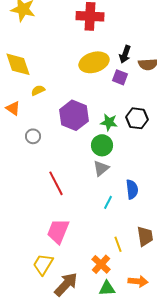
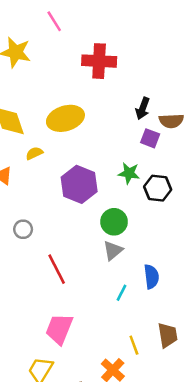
yellow ellipse: (94, 62) -> (65, 118), moved
purple square: (120, 77) -> (150, 138), moved
green star: (109, 122) -> (129, 173), moved
gray circle: (33, 136) -> (23, 229), moved

